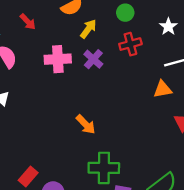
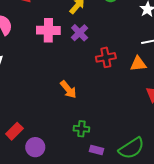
red cross: (130, 44) -> (106, 57), moved
green cross: (104, 168) -> (81, 129), size x0.6

